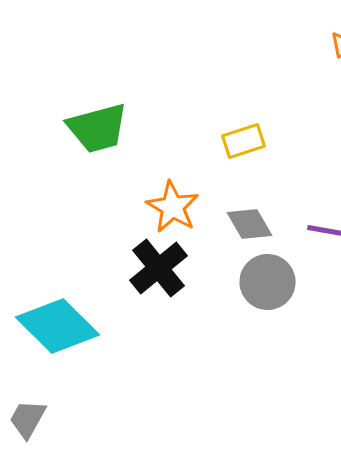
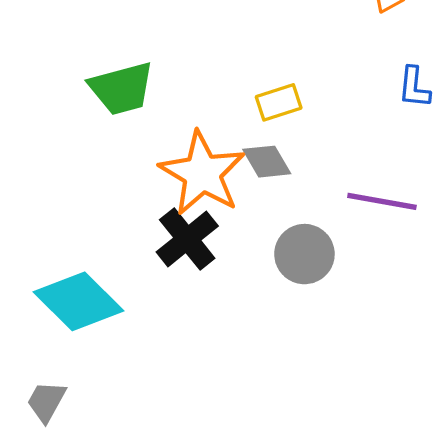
orange star: (173, 207) -> (202, 173), size x1.5
gray diamond: (250, 224) -> (267, 162), moved

